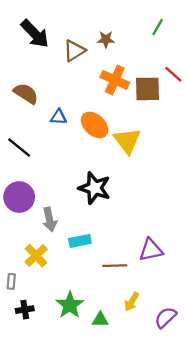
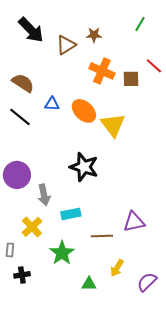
brown square: (147, 89) -> (131, 79), size x0.7
black line: (19, 147) -> (20, 117), moved
green star: (70, 305) -> (62, 253), moved

